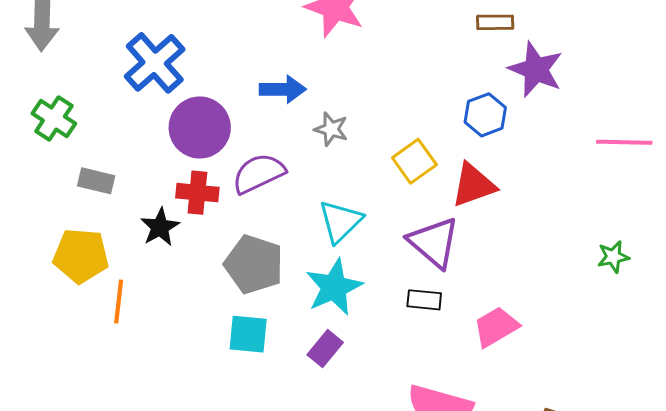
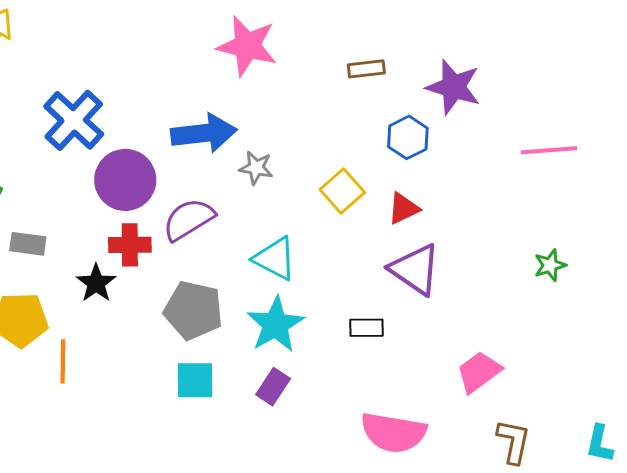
brown rectangle: (495, 22) -> (366, 69), moved
blue arrow: (283, 89) -> (204, 133), size x1.4
red triangle: (473, 185) -> (404, 208), size x0.7
cyan triangle: (340, 221) -> (275, 259), turned -42
purple triangle: (434, 242) -> (415, 269), moved
pink trapezoid: (496, 327) -> (479, 372), moved

